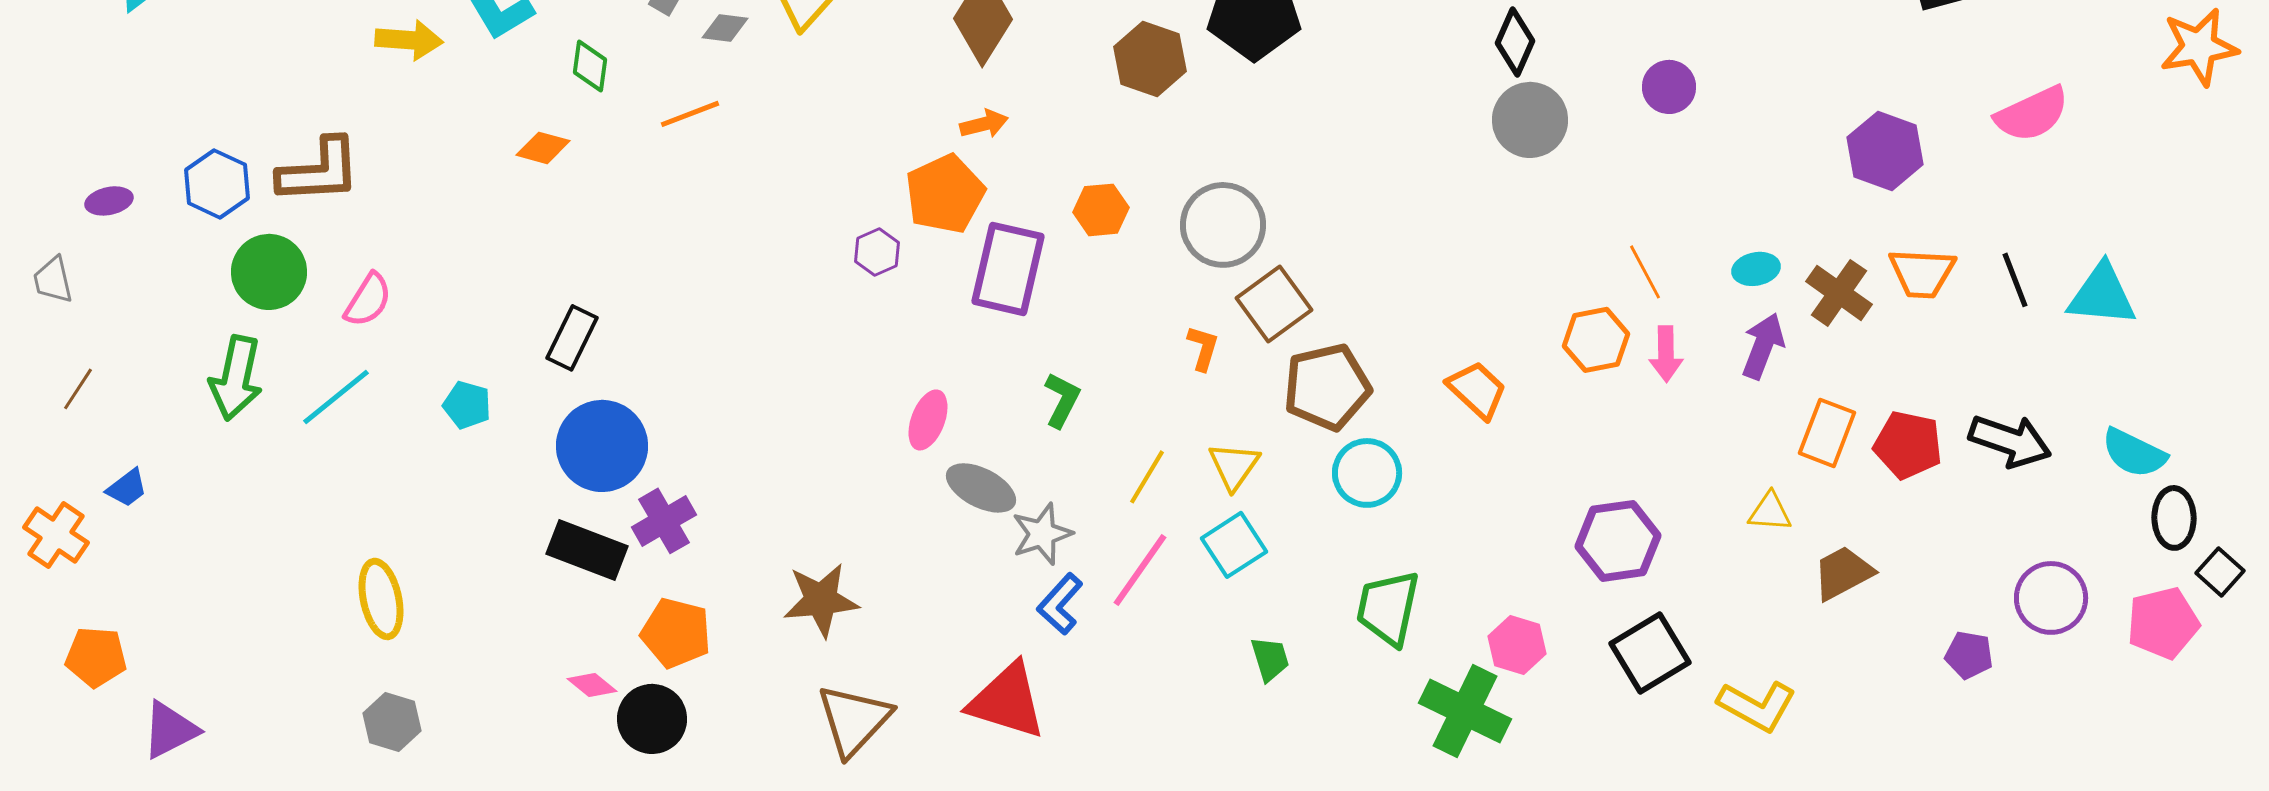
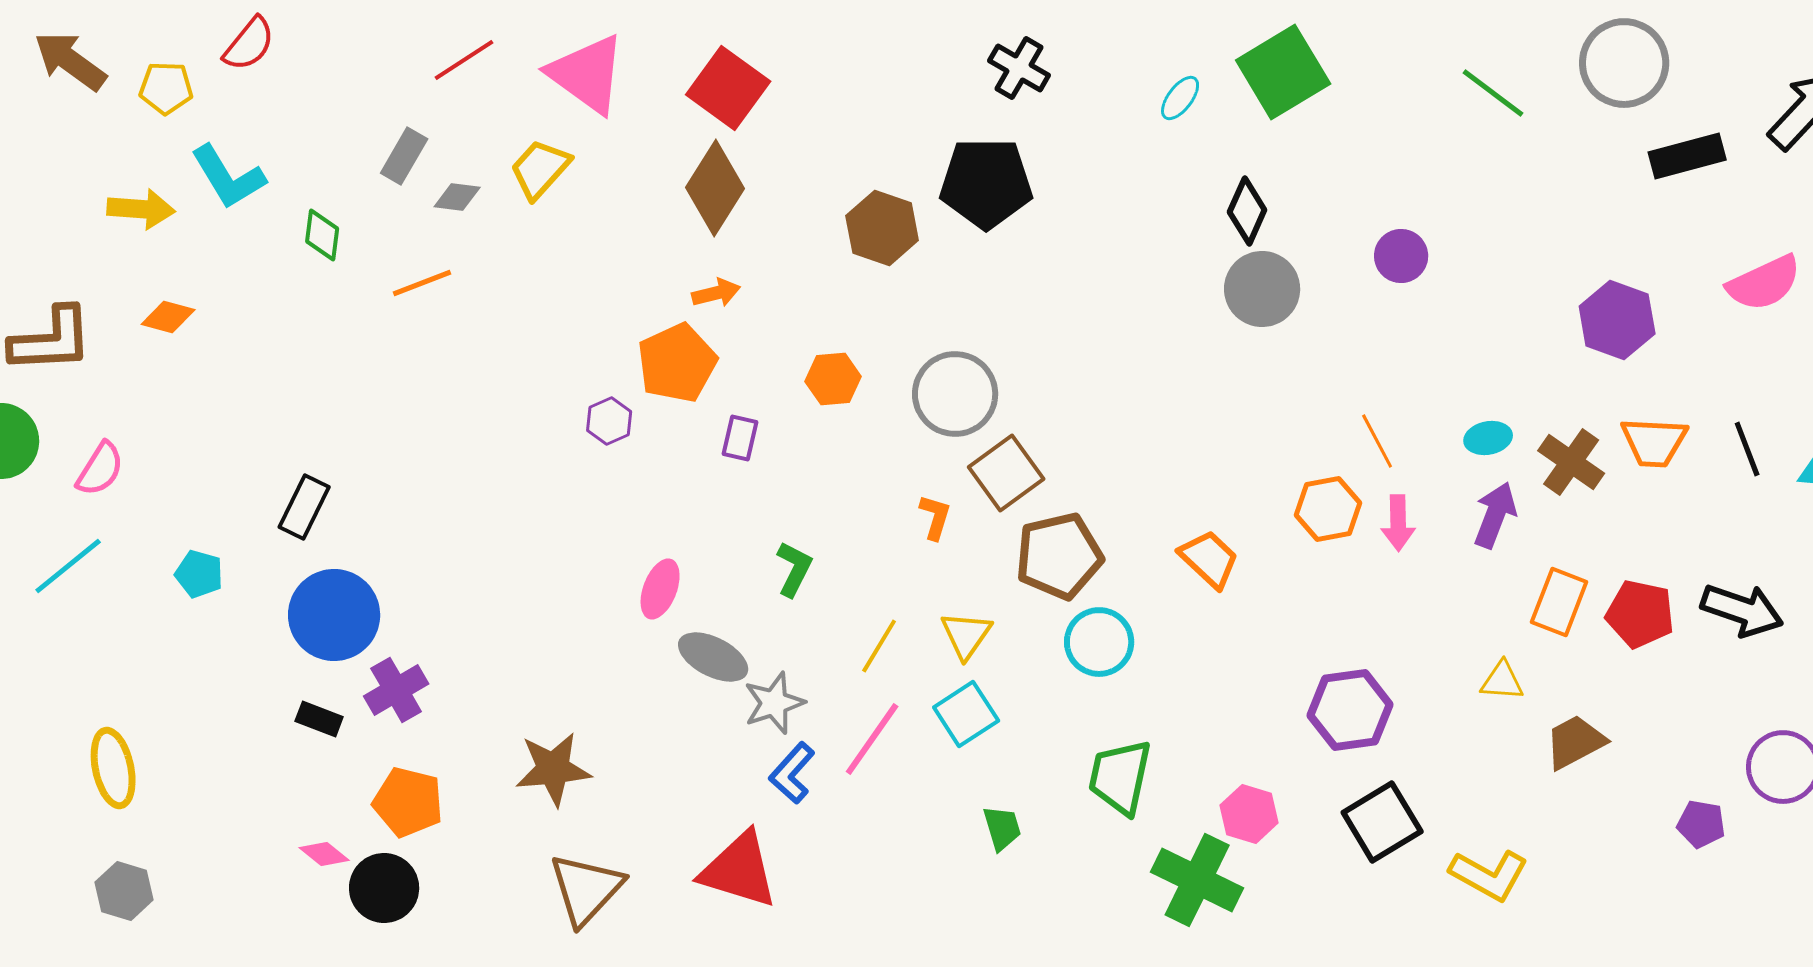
orange diamond: (543, 148) -> (168, 317), moved
purple rectangle: (1008, 269) -> (740, 438), size x0.5
black rectangle: (587, 550) -> (319, 719), size x0.6

